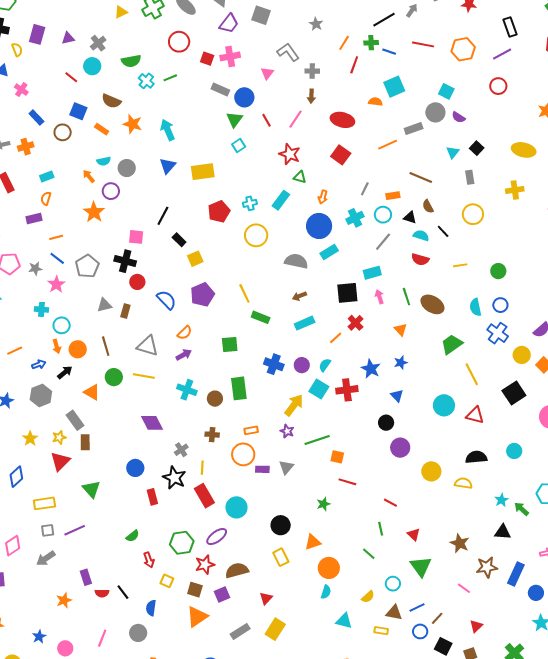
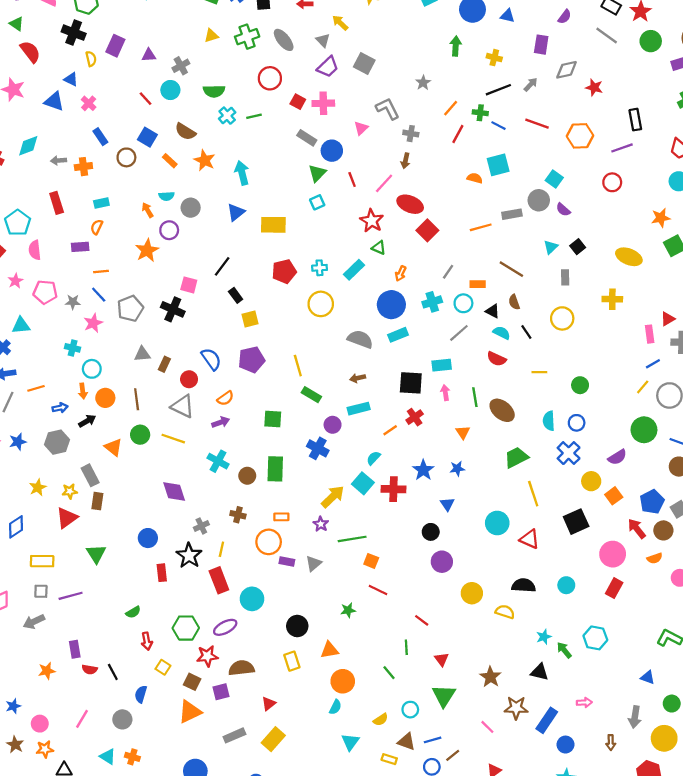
red ellipse: (342, 120) -> (410, 204), moved
red circle: (137, 282) -> (189, 379), moved
purple circle: (302, 365) -> (333, 425), moved
cyan triangle: (344, 621) -> (350, 742), turned 42

